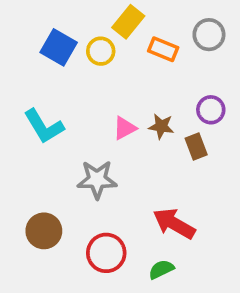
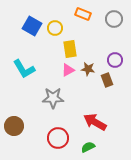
yellow rectangle: (128, 22) -> (70, 49), moved, turned -48
orange rectangle: (163, 49) -> (83, 14), moved
brown circle: (44, 231) -> (14, 126), moved

